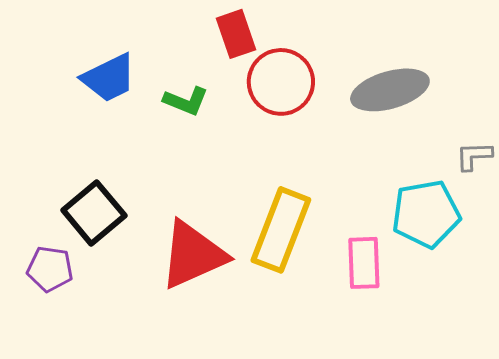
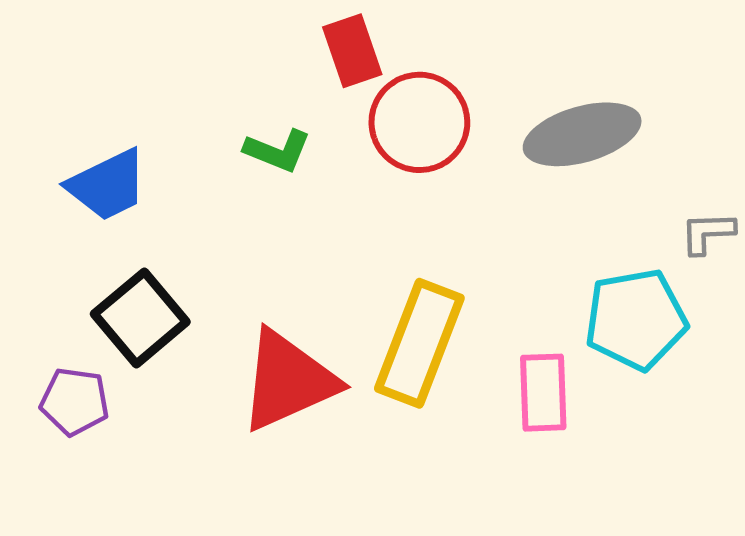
blue trapezoid: (109, 78) -> (107, 185), moved

